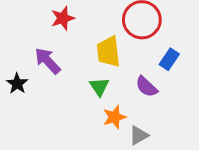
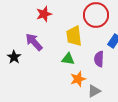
green triangle: (99, 87) -> (68, 59), turned -48
purple semicircle: (146, 87) -> (99, 59), turned 49

